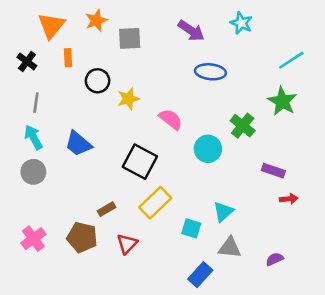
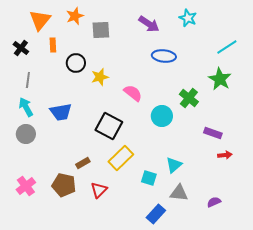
blue trapezoid: (78, 144) -> (61, 112), turned -50

